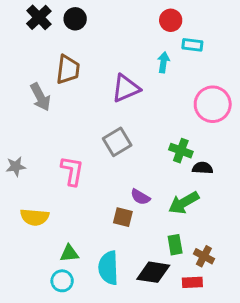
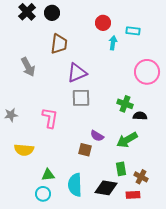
red circle: (171, 20) -> (103, 23), moved
brown trapezoid: (68, 69) -> (59, 44), moved
purple triangle: (126, 88) -> (77, 73), moved
gray square: (117, 142) -> (81, 98), turned 30

